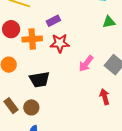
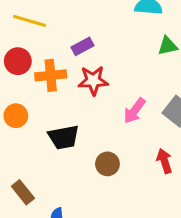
brown rectangle: (11, 106) -> (23, 192), moved
brown circle: (31, 107) -> (107, 164), moved

